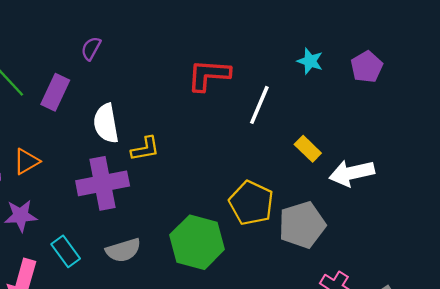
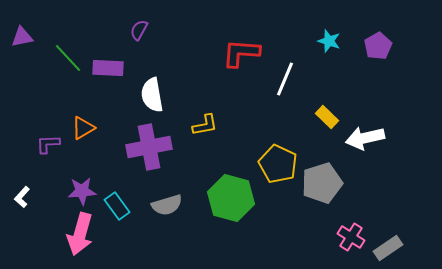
purple rectangle: (55, 92) -> (108, 68), turned 68
yellow L-shape: (145, 149) -> (205, 125), moved
purple star: (21, 216) -> (82, 191), moved

